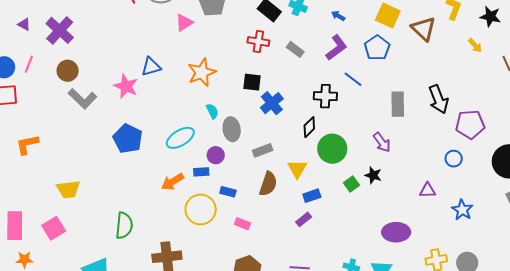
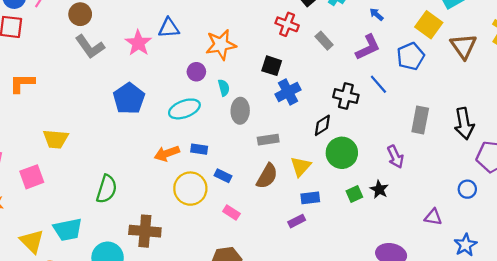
purple circle: (216, 155) -> (196, 72), moved

